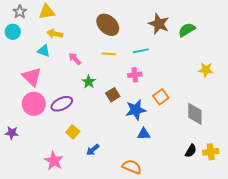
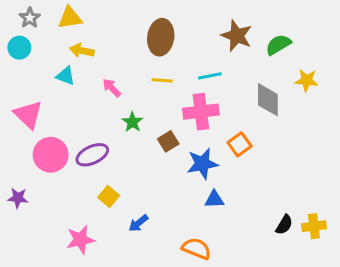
brown ellipse: (108, 25) -> (161, 37), turned 55
yellow star: (206, 70) -> (307, 80), moved
pink cross: (135, 75) -> (201, 112), size x1.6
pink triangle: (32, 77) -> (28, 115), moved
gray diamond: (195, 114) -> (268, 100), moved
pink star: (54, 161) -> (80, 240), turned 30

